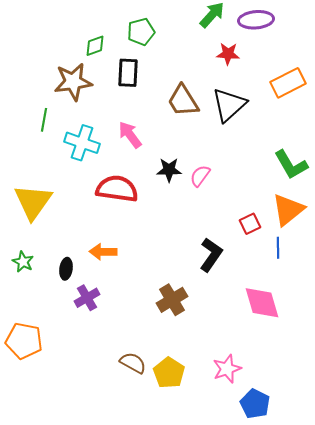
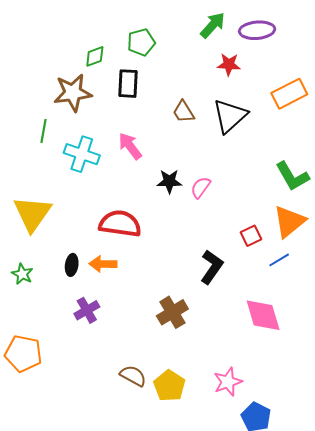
brown trapezoid: (183, 101) -> (183, 112), size x0.7
red semicircle: (117, 189) -> (120, 224), moved
blue line: (278, 248) -> (279, 260), turned 60
black ellipse: (66, 269) -> (72, 265), moved

